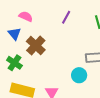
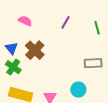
blue triangle: (14, 34) -> (12, 48), moved
cyan circle: (79, 75) -> (78, 90), moved

